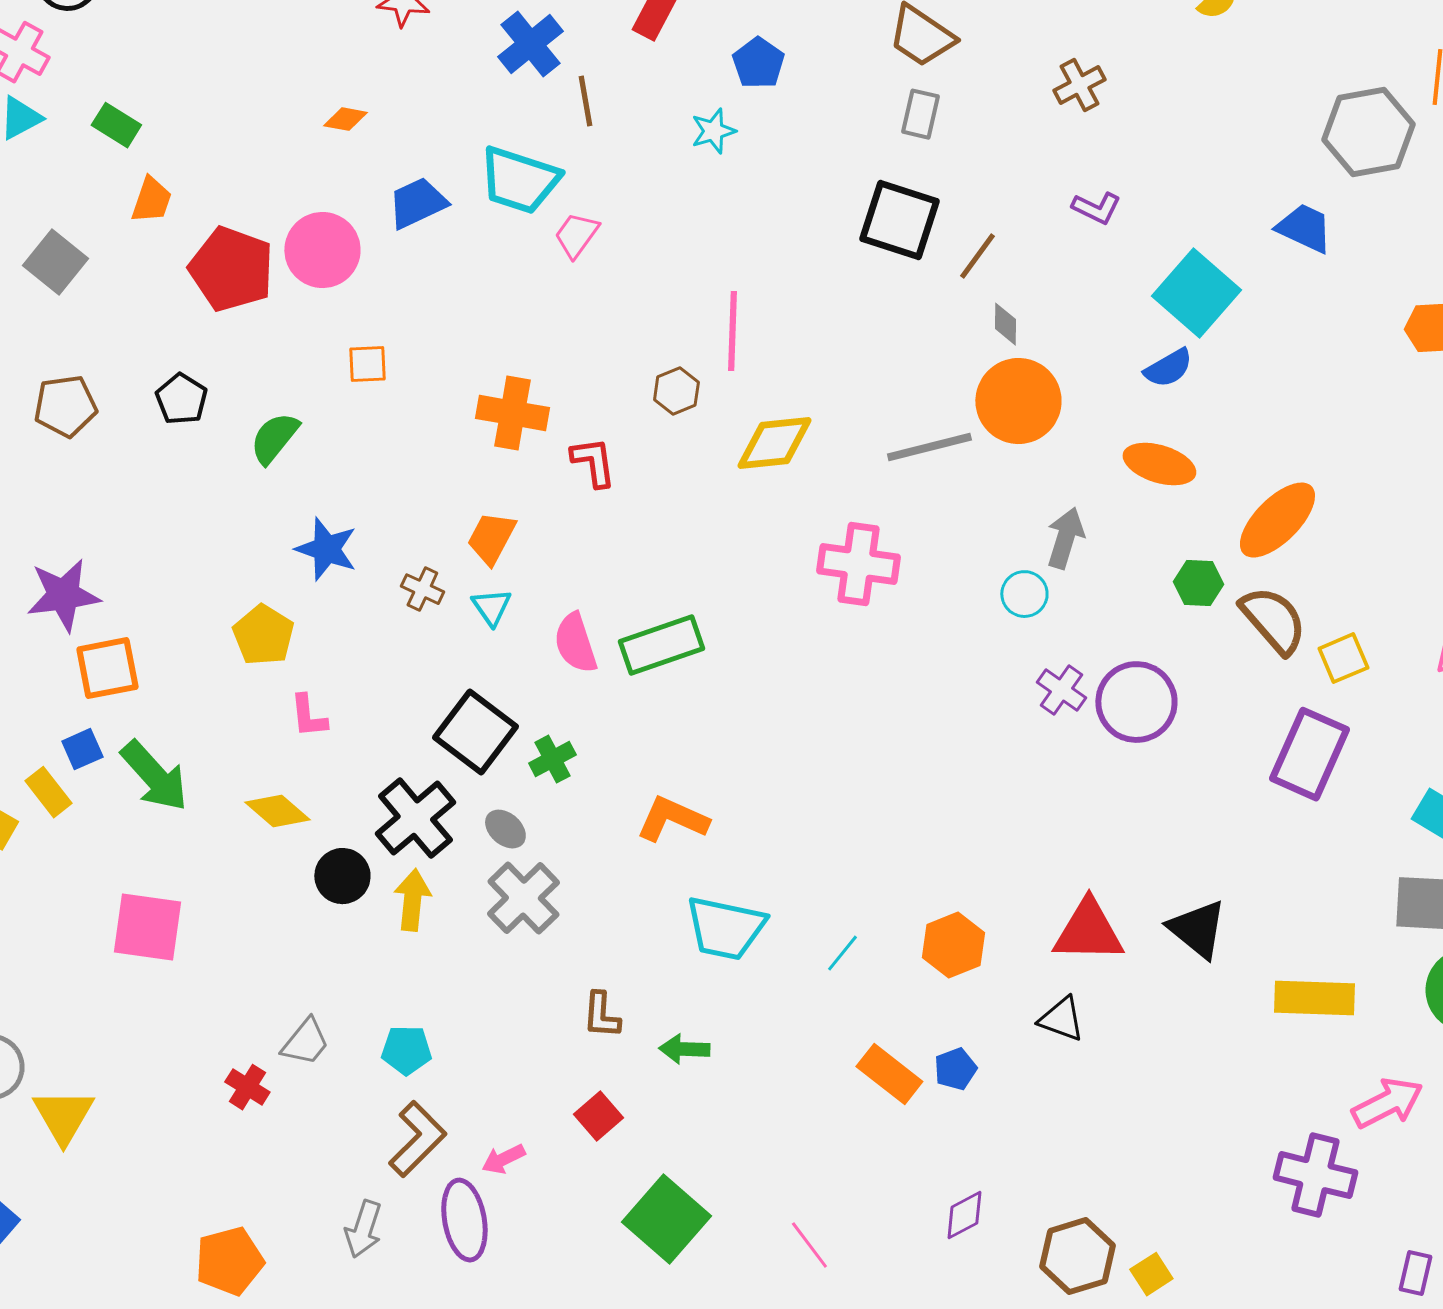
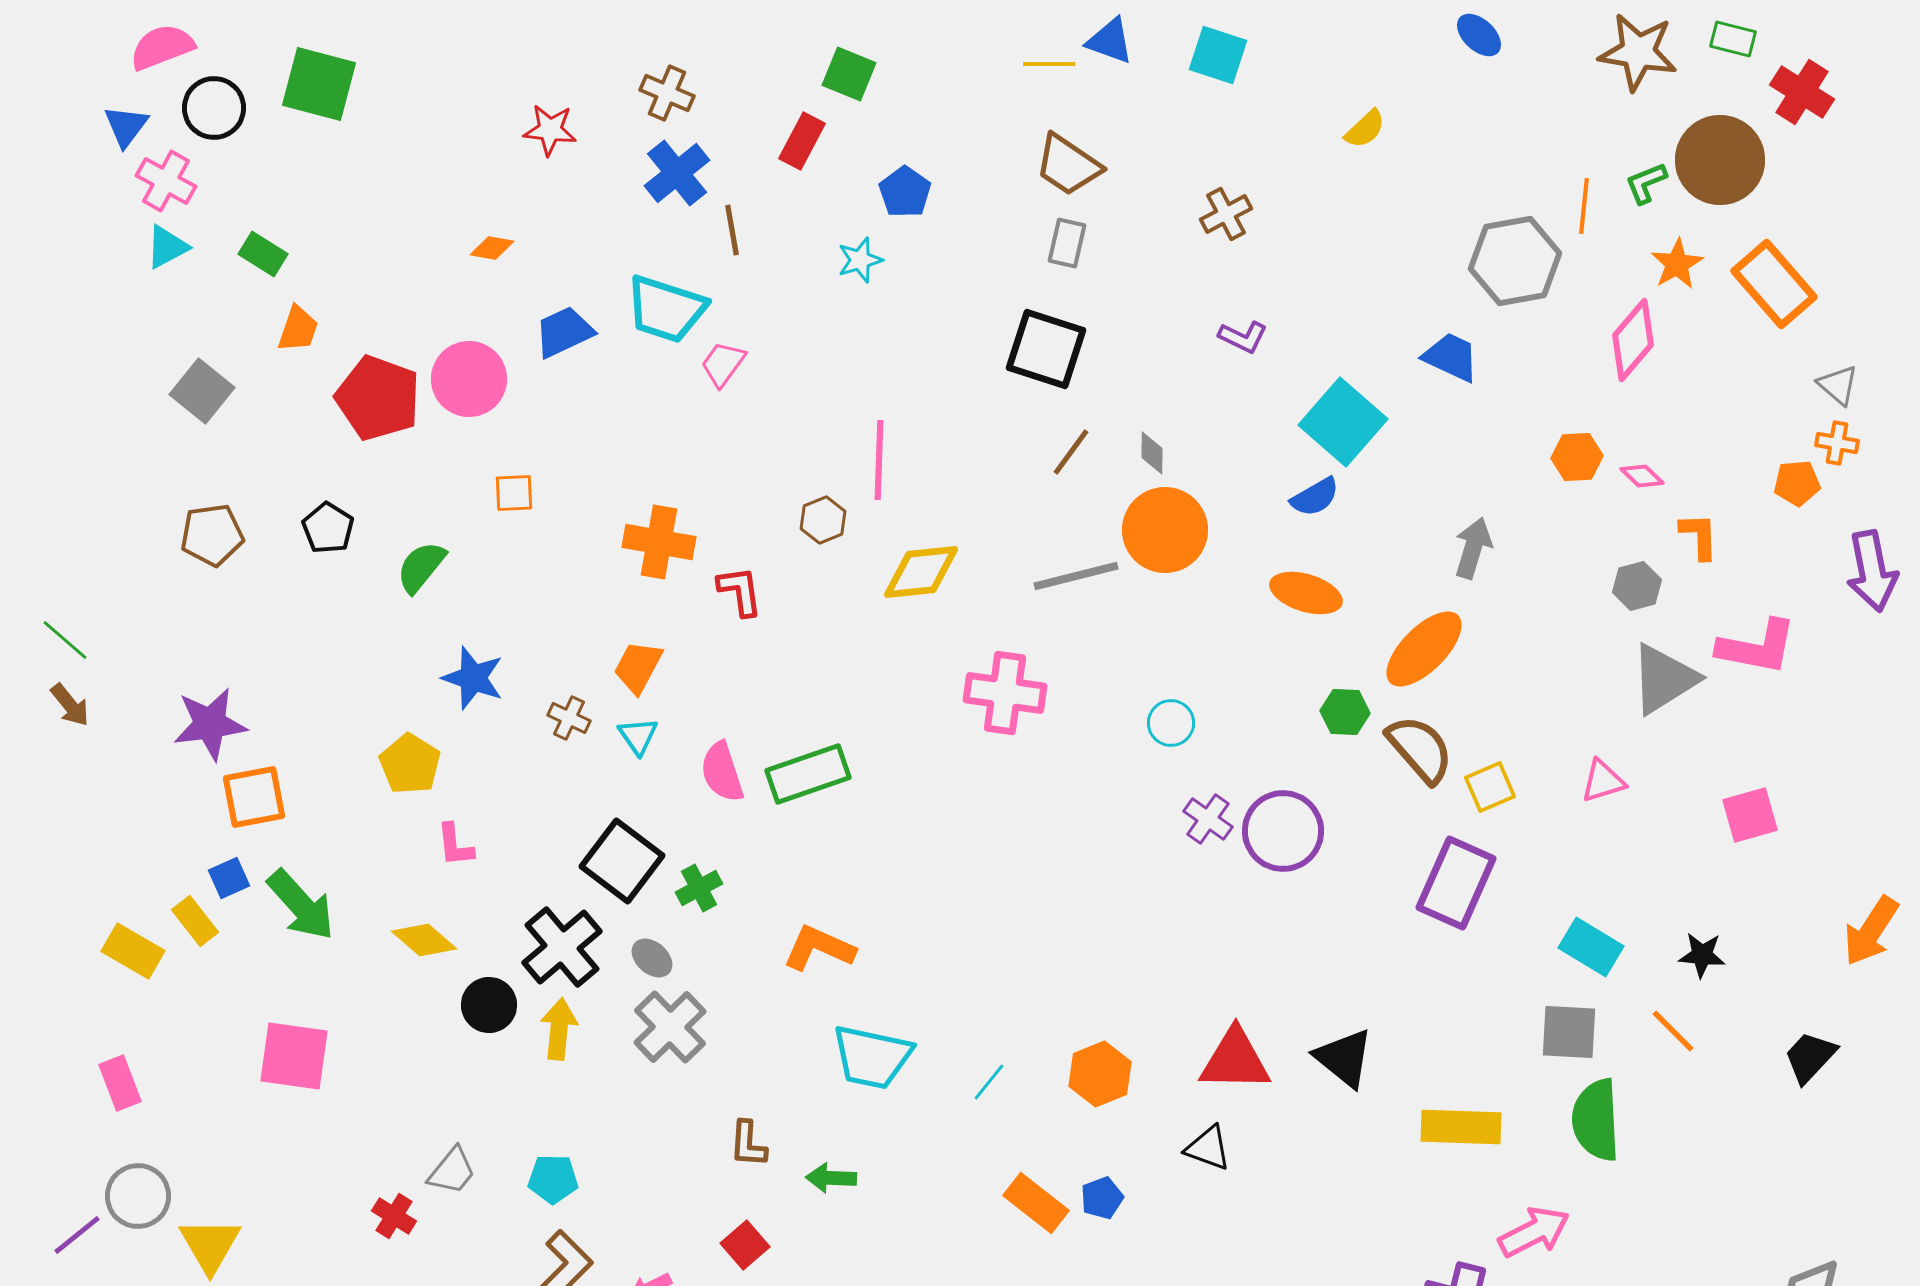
brown line: (977, 256) -> (1071, 452), moved
gray arrow: (1065, 538) -> (1473, 548), moved

